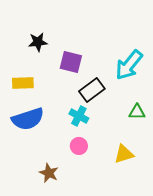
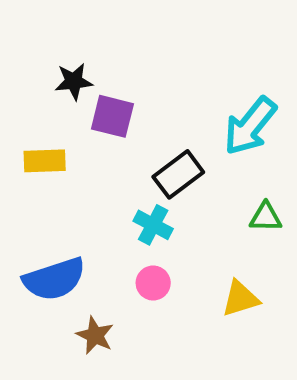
purple square: (71, 62) -> (112, 116), moved
blue semicircle: (28, 119) -> (54, 279), moved

